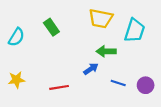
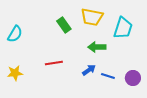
green rectangle: (51, 27) -> (64, 25), moved
blue arrow: (91, 69) -> (89, 70), moved
red line: (59, 87) -> (54, 63), moved

